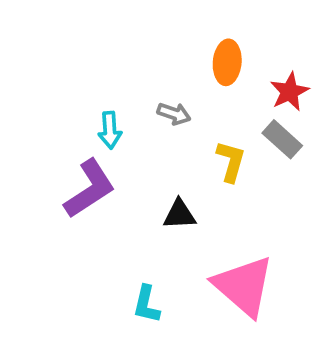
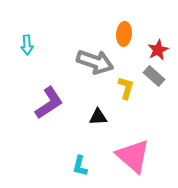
gray arrow: (174, 114) -> (95, 62), size x2.0
cyan arrow: (110, 130) -> (27, 45), moved

